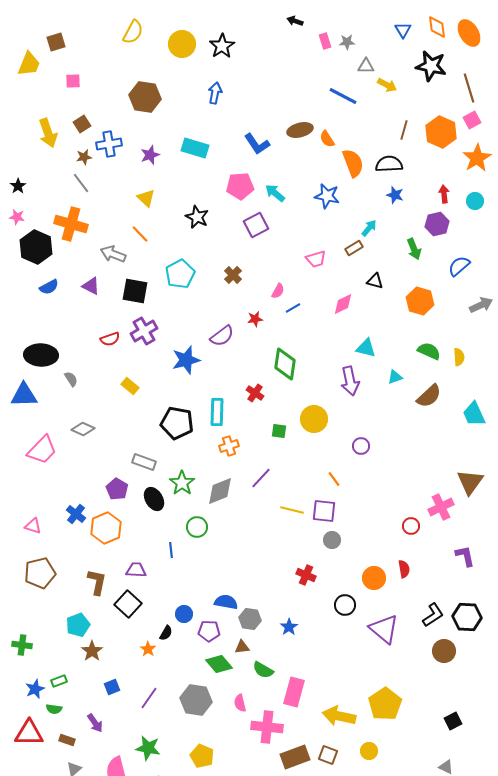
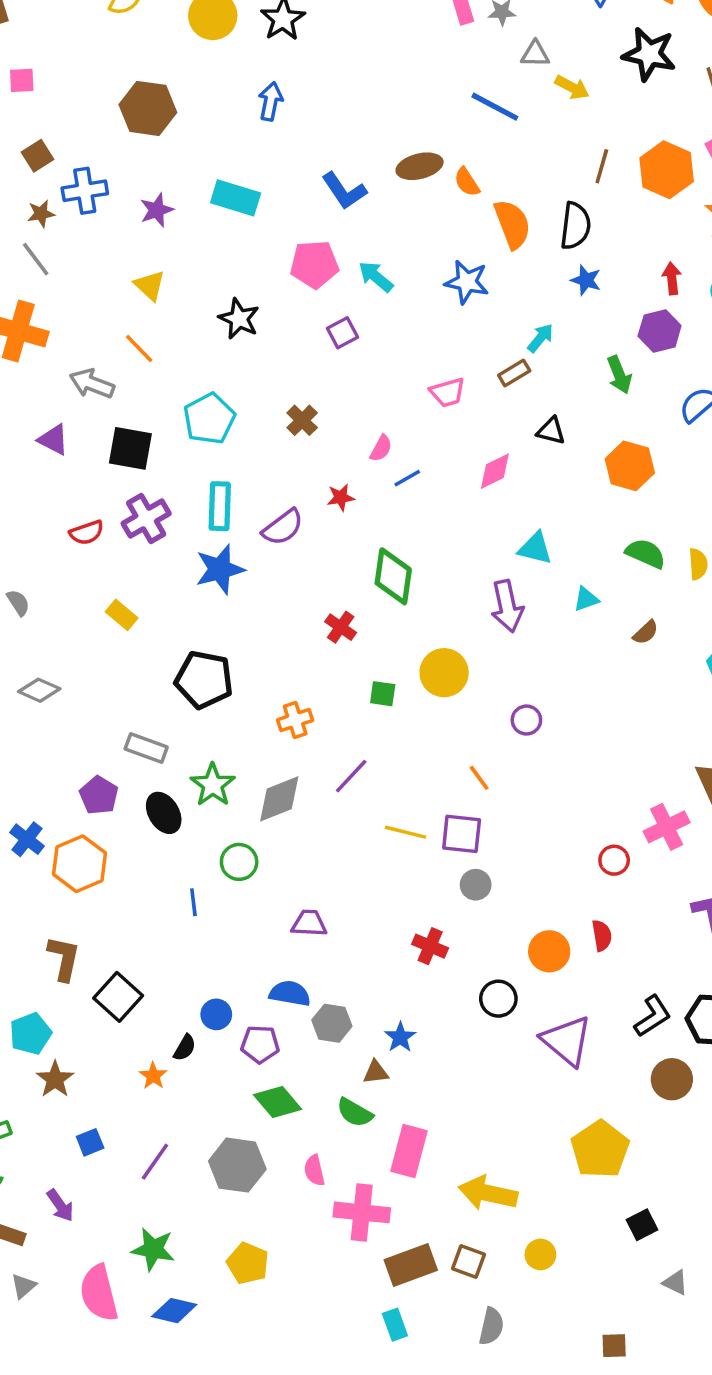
black semicircle: (389, 164) -> (575, 226), turned 100
purple square: (256, 225) -> (342, 333), size x0.7
brown semicircle: (429, 396) -> (646, 632), size x0.6
cyan rectangle: (217, 412) -> (220, 506), moved
purple trapezoid: (136, 570) -> (309, 923), moved
brown triangle: (242, 647) -> (376, 1072), moved
yellow pentagon: (385, 704) -> (600, 1149), moved
black square: (453, 721) -> (642, 1225), moved

